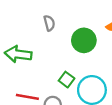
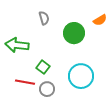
green square: (67, 80) -> (43, 67), moved

